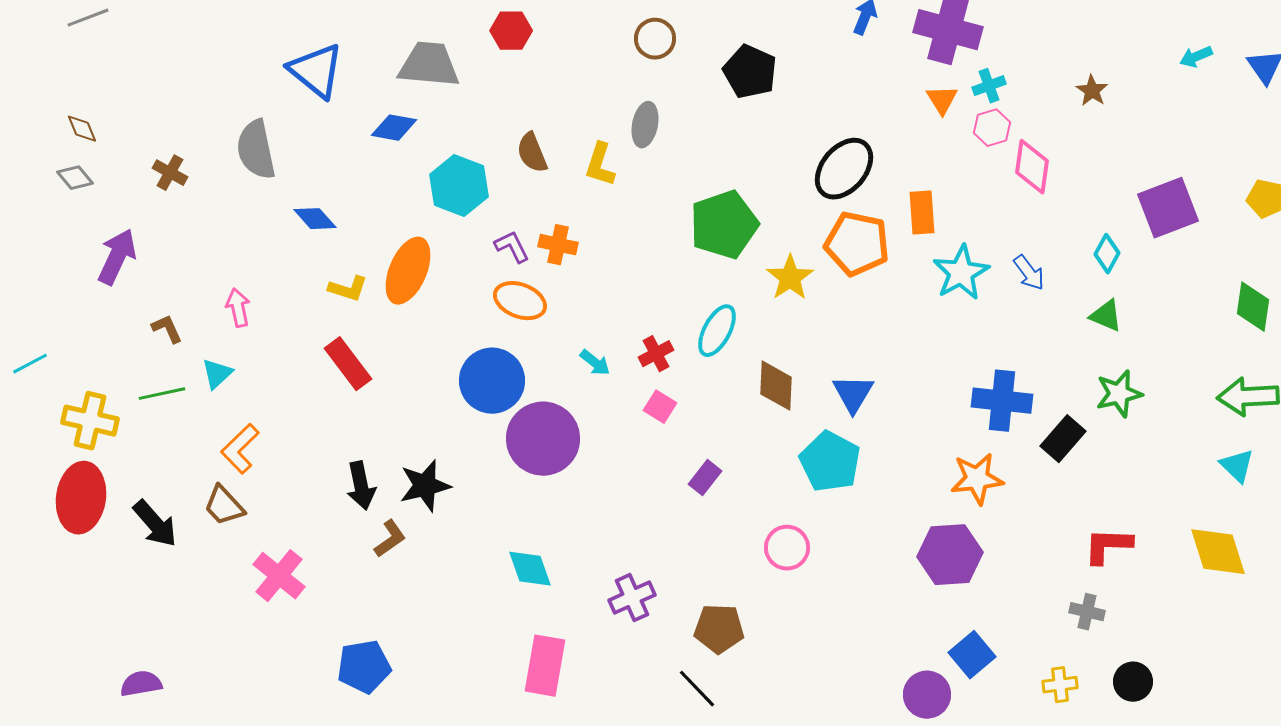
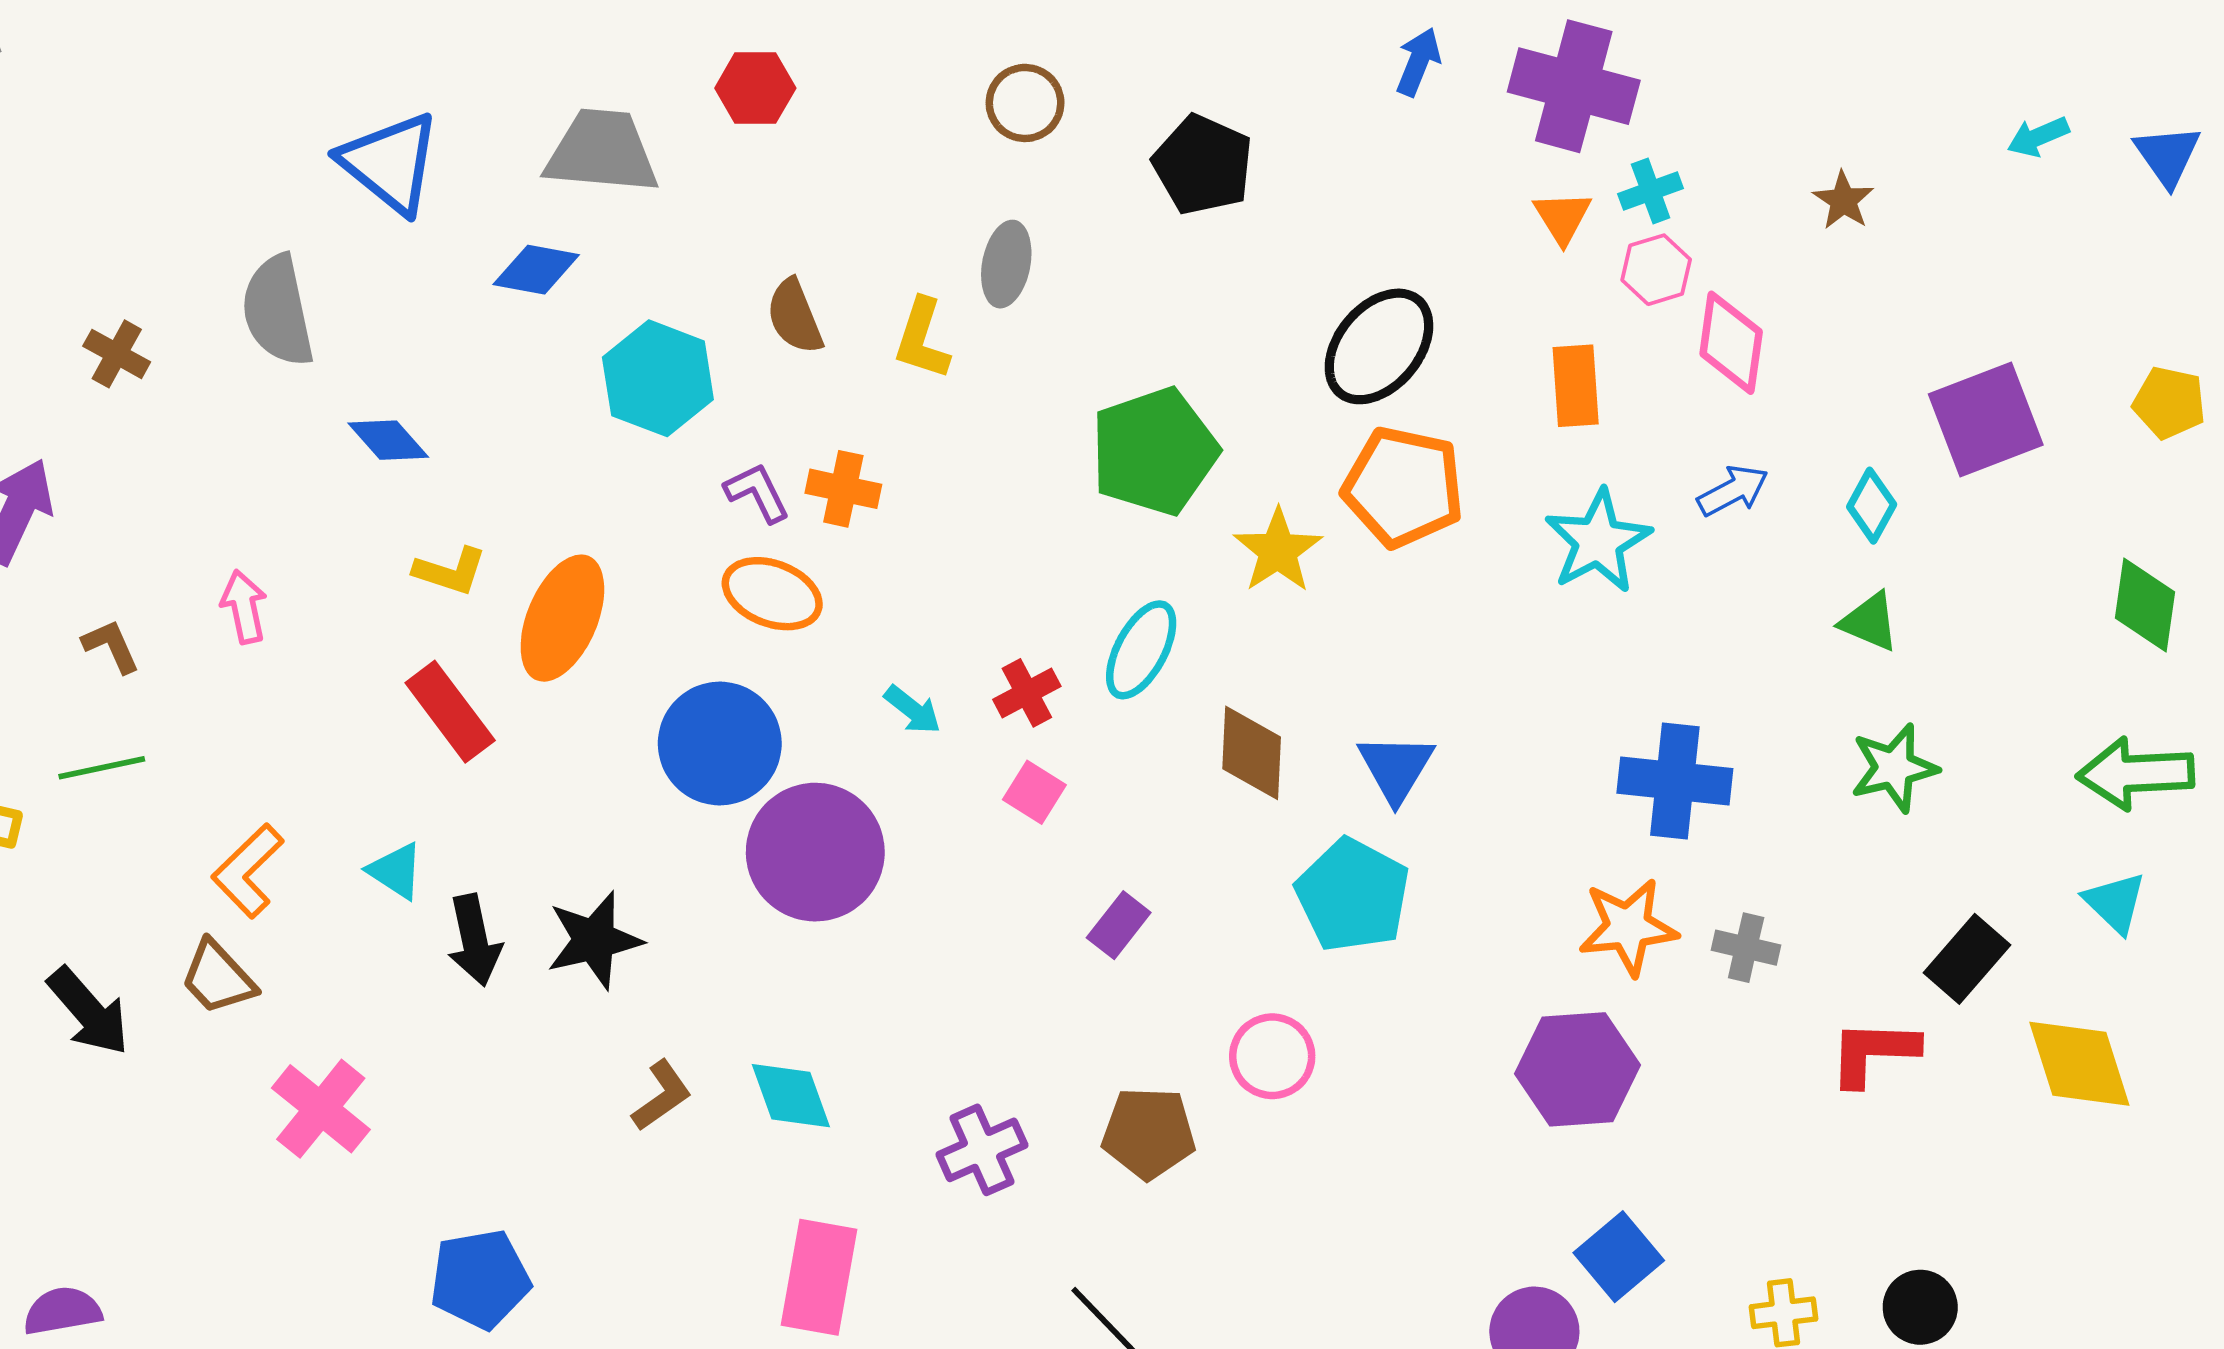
orange rectangle: (922, 213) -> (1576, 386), moved
orange ellipse: (408, 271) -> (562, 618), moved
blue arrow: (1029, 273) -> (1733, 491), moved, turned -81
cyan triangle: (217, 374) -> (396, 871), moved, turned -44
black rectangle: (1063, 439) -> (1967, 959), moved
brown L-shape: (390, 539) -> (662, 1096), moved
gray cross: (1087, 612) -> (1746, 948), moved
brown pentagon: (719, 629) -> (1149, 1133), moved

